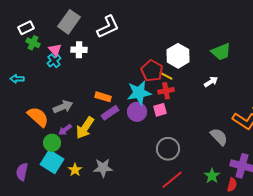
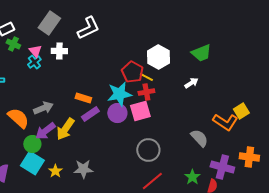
pink square: (160, 110) -> (140, 111), size x1.5
purple arrow: (65, 130) -> (45, 131), size x1.5

